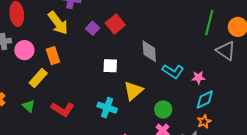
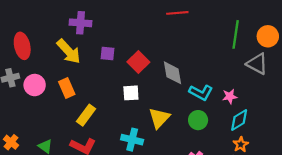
red square: (115, 24) -> (138, 62), moved
purple square: (93, 28) -> (108, 53), turned -32
yellow rectangle: (38, 78) -> (86, 115), moved
green circle: (163, 109) -> (198, 120), moved

